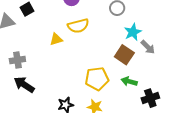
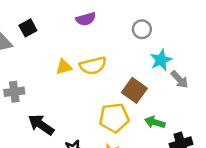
yellow semicircle: (78, 26) -> (93, 66), moved
brown square: (124, 55) -> (134, 90), moved
black arrow: (24, 85) -> (41, 125), moved

